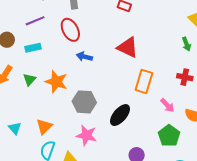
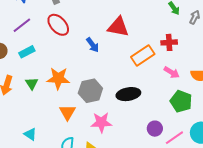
blue arrow: (84, 57) -> (93, 45), moved, turned -126
red cross: (185, 77) -> (169, 42), moved
orange rectangle: (144, 82) -> (143, 56), turned 55
black ellipse: (120, 115) -> (128, 94), turned 55
orange triangle: (44, 127) -> (67, 112), moved

